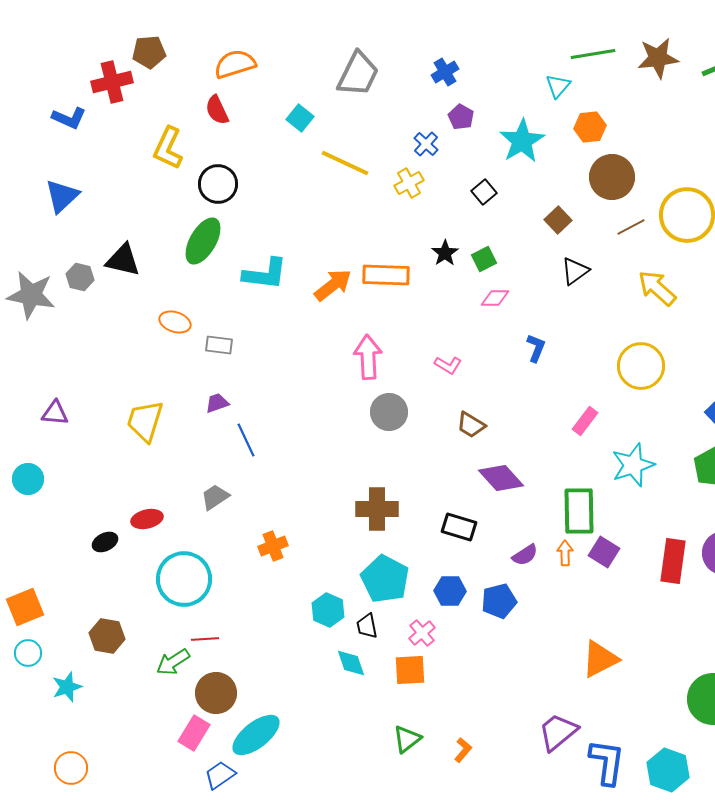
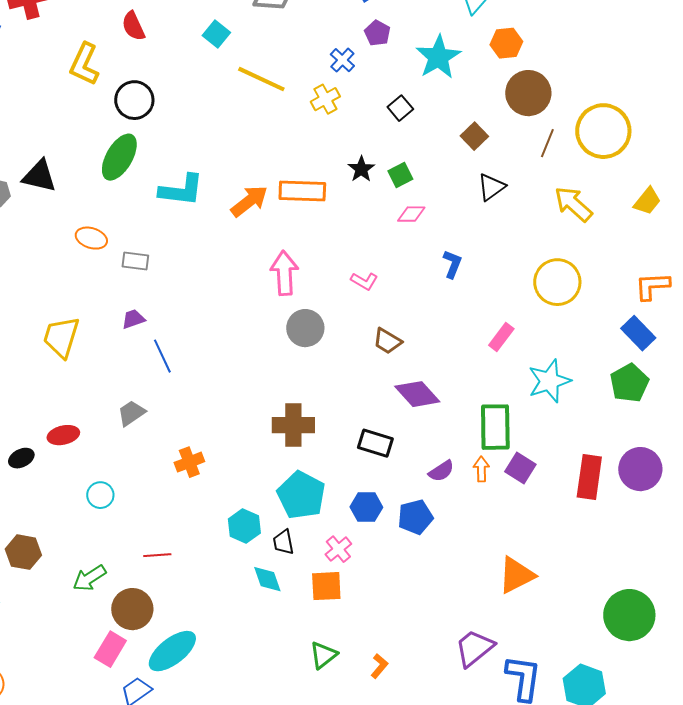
brown line: (631, 227) -> (547, 143), turned -40
cyan circle: (184, 579) -> (100, 495), size x0.5
red line: (205, 639) -> (157, 555), moved

